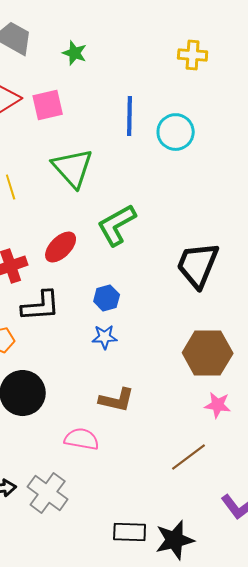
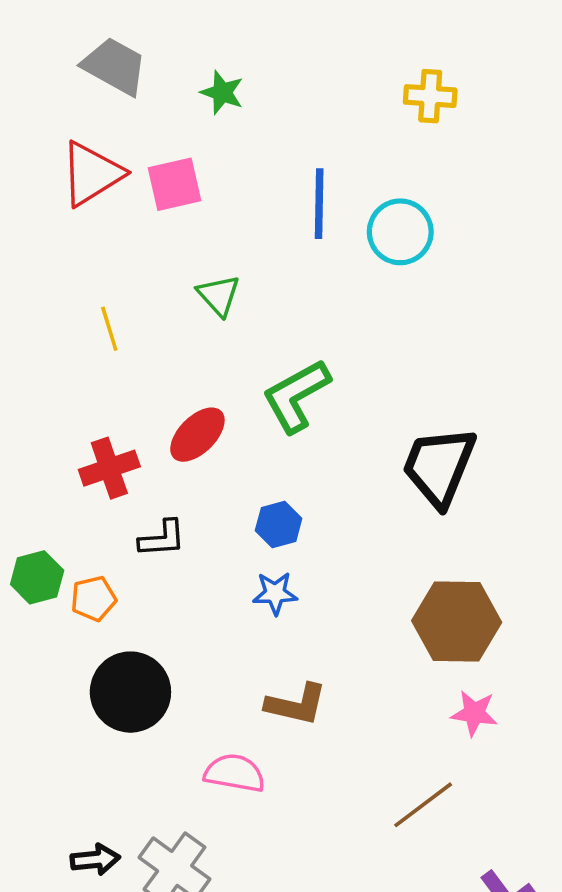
green triangle: (73, 168) -> (219, 295), size x0.6
black L-shape: (41, 306) -> (162, 539), size x0.7

